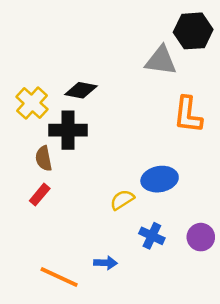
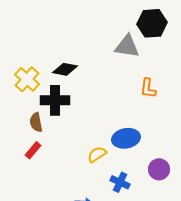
orange L-shape: (188, 115) -> (148, 88), size x0.7
purple circle: (201, 237) -> (159, 169), moved

